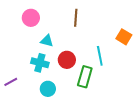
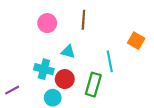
pink circle: (31, 18) -> (47, 23), moved
cyan triangle: (47, 41) -> (68, 52), moved
red circle: (67, 60) -> (65, 79), moved

